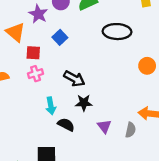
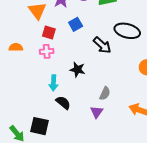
black arrow: (74, 79) -> (102, 45), moved
black star: (84, 103) -> (77, 70), moved
gray semicircle: (131, 130) -> (105, 93), moved

